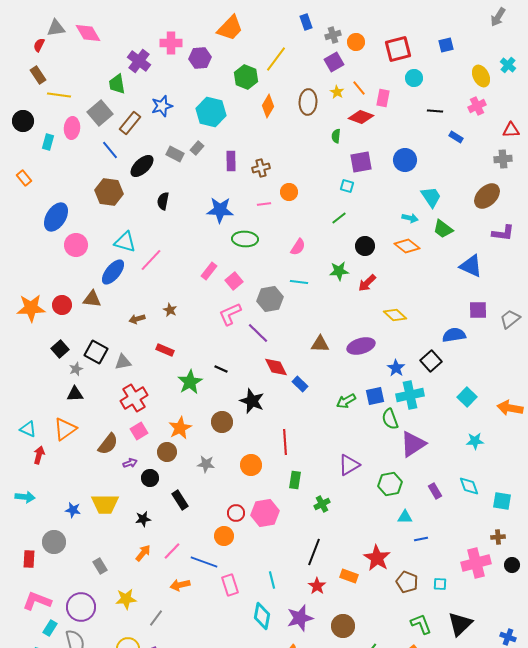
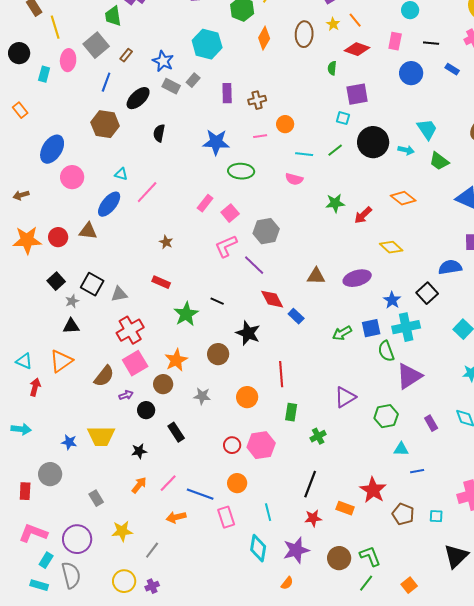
yellow line: (59, 95) -> (55, 27), turned 65
pink rectangle: (383, 98) -> (395, 41), moved
blue star: (162, 106) -> (163, 61), moved, turned -30
brown rectangle: (130, 123) -> (126, 55), size x0.6
blue line: (110, 150) -> (106, 82), turned 60
blue circle: (405, 160) -> (411, 73), moved
cyan triangle: (125, 242) -> (121, 174), size x0.6
black circle: (365, 246) -> (373, 142), moved, size x1.6
orange diamond: (407, 246) -> (403, 198), moved
pink semicircle: (298, 247) -> (294, 179), turned 72
cyan line: (299, 282) -> (304, 154), moved
brown arrow: (137, 319) -> (21, 195), moved
pink square: (139, 431) -> (135, 363), size x1.4
orange circle: (224, 536) -> (237, 483), moved
red star: (317, 586) -> (313, 518), turned 30
green L-shape: (421, 624) -> (370, 556), moved

